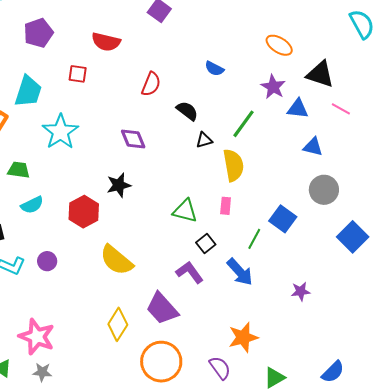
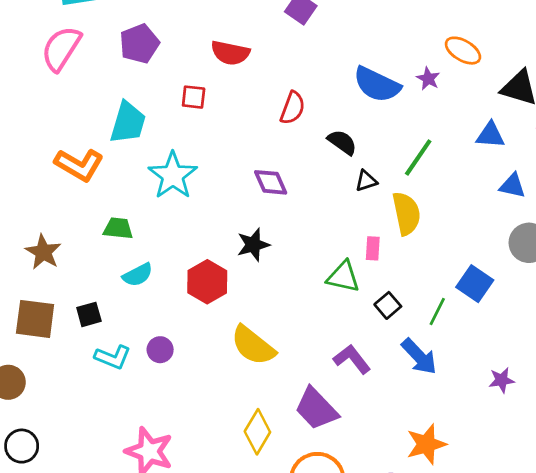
blue semicircle: (214, 69) -> (377, 85), size x1.8
purple star: (273, 87) -> (428, 79), moved, size x0.7
pink rectangle: (226, 206) -> (373, 248), moved
black square: (206, 243) -> (388, 305), moved

